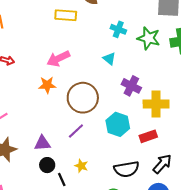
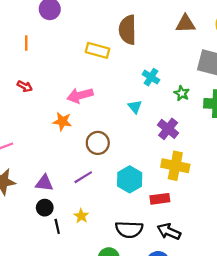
green star: (149, 38) -> (182, 93), size x0.6
purple cross: (131, 86) -> (168, 129), moved
brown circle: (83, 98) -> (98, 143), size x0.7
black arrow: (162, 164) -> (169, 232), turned -120

